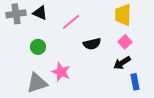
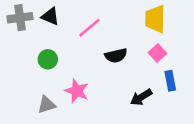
black arrow: (122, 63) -> (141, 97), moved
blue rectangle: (135, 82) -> (170, 81), moved
gray triangle: (37, 83) -> (47, 105), size x0.7

